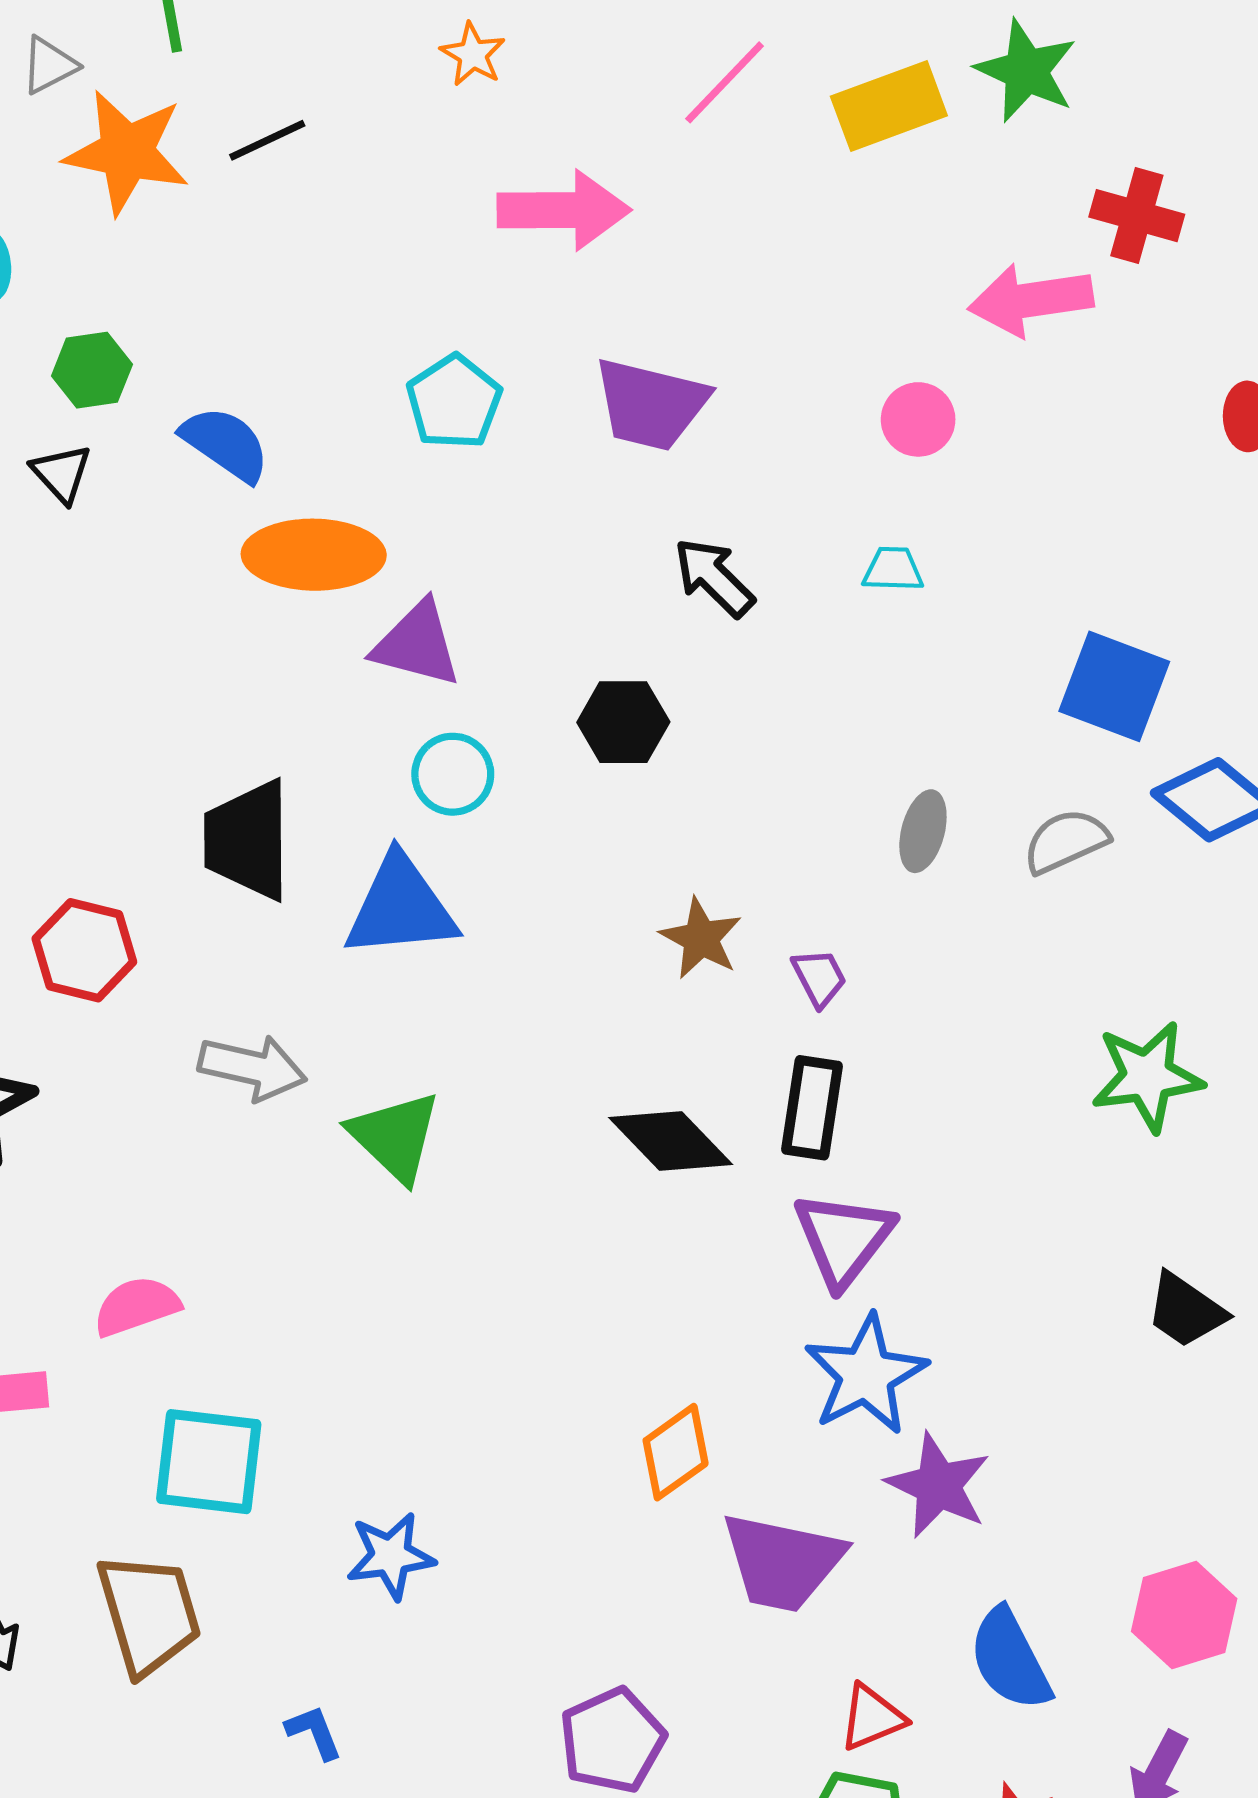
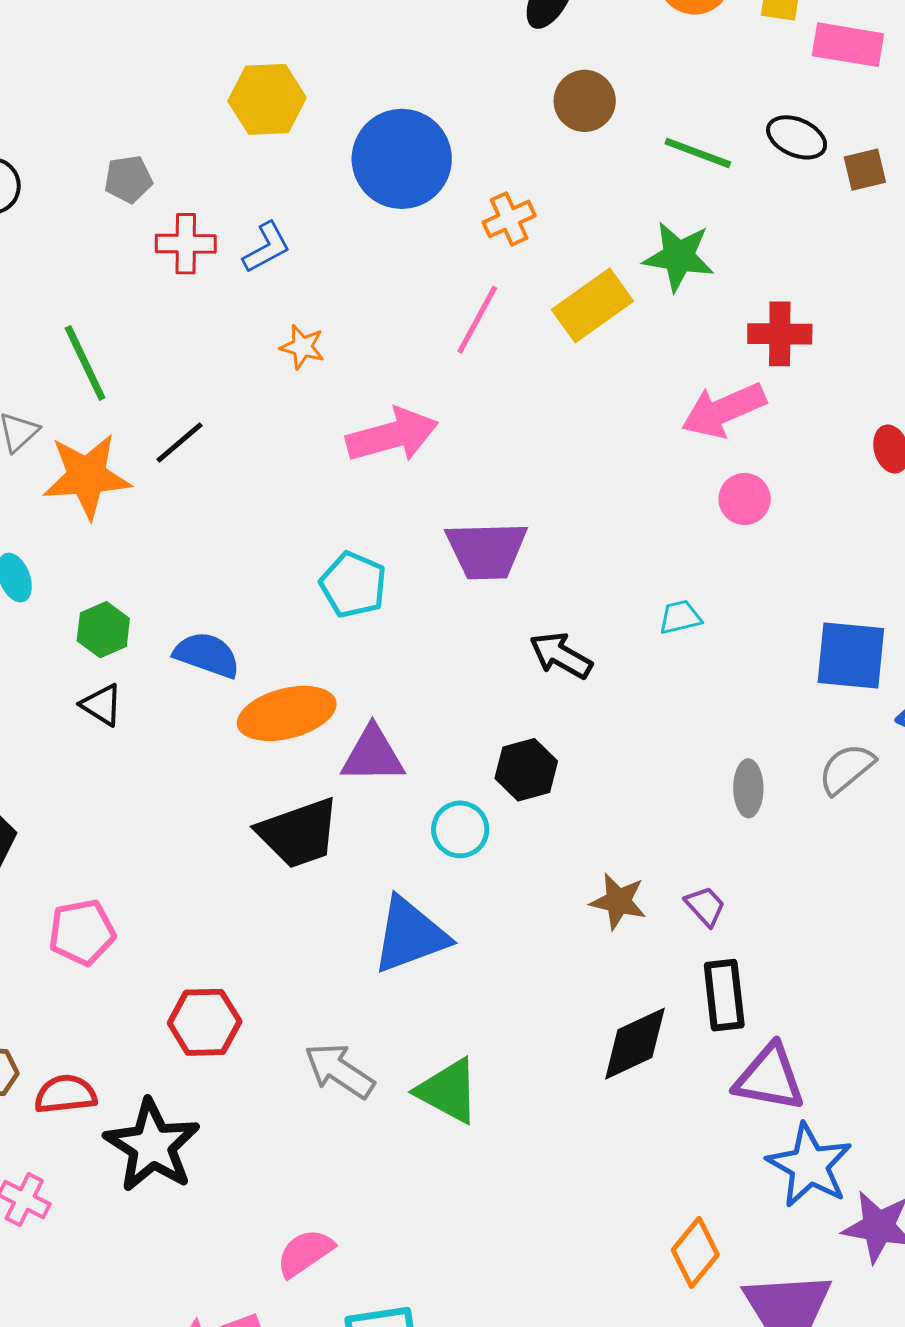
pink circle: (918, 419) -> (745, 499), moved
cyan circle: (453, 774) -> (460, 829), moved
black trapezoid: (248, 840) -> (299, 833), moved, turned -94
gray arrow: (252, 1068) -> (339, 1071), turned -144
black diamond: (671, 1141) -> (635, 1044), turned -56
purple triangle: (843, 1239) -> (769, 1078), turned -42

